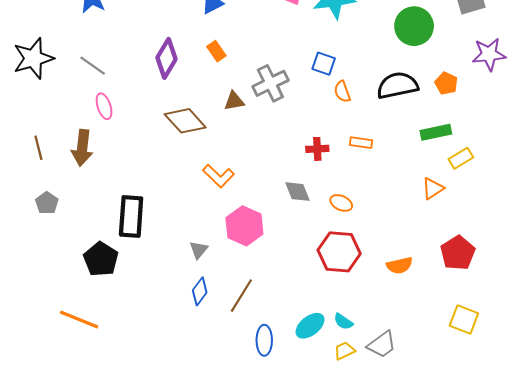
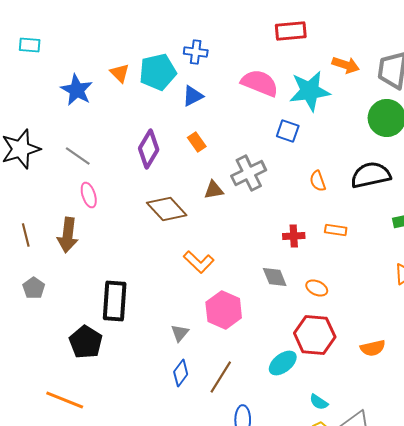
blue square: (324, 64) -> (288, 131), moved
cyan ellipse: (310, 326) -> (283, 363), moved

